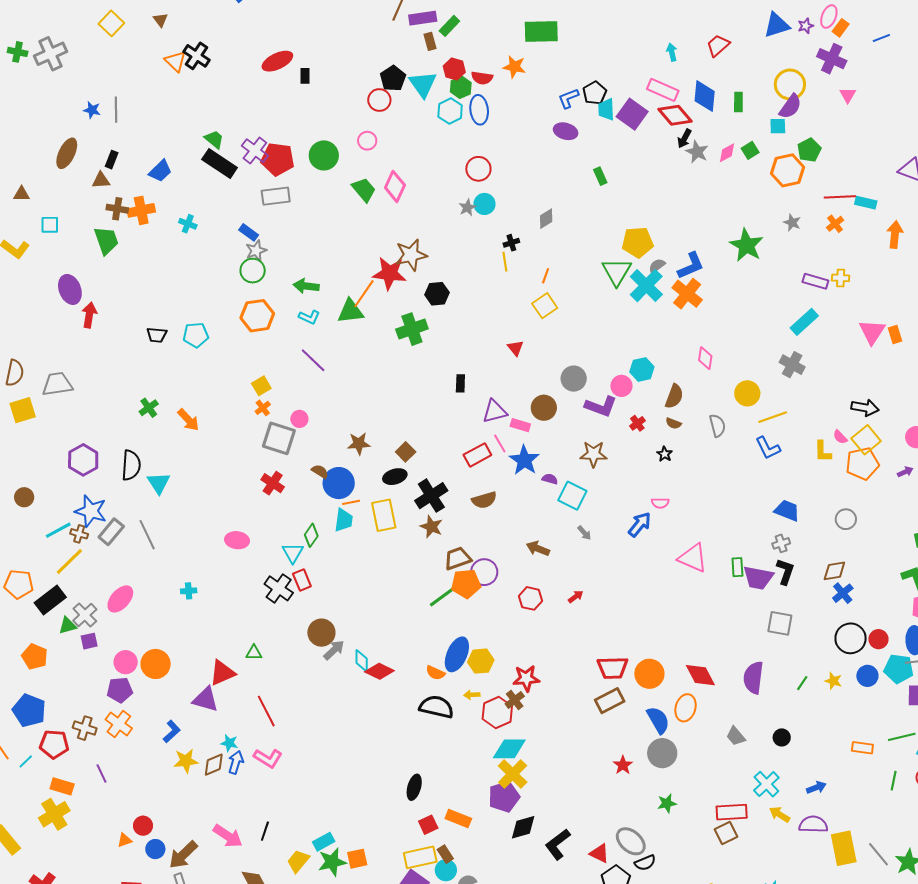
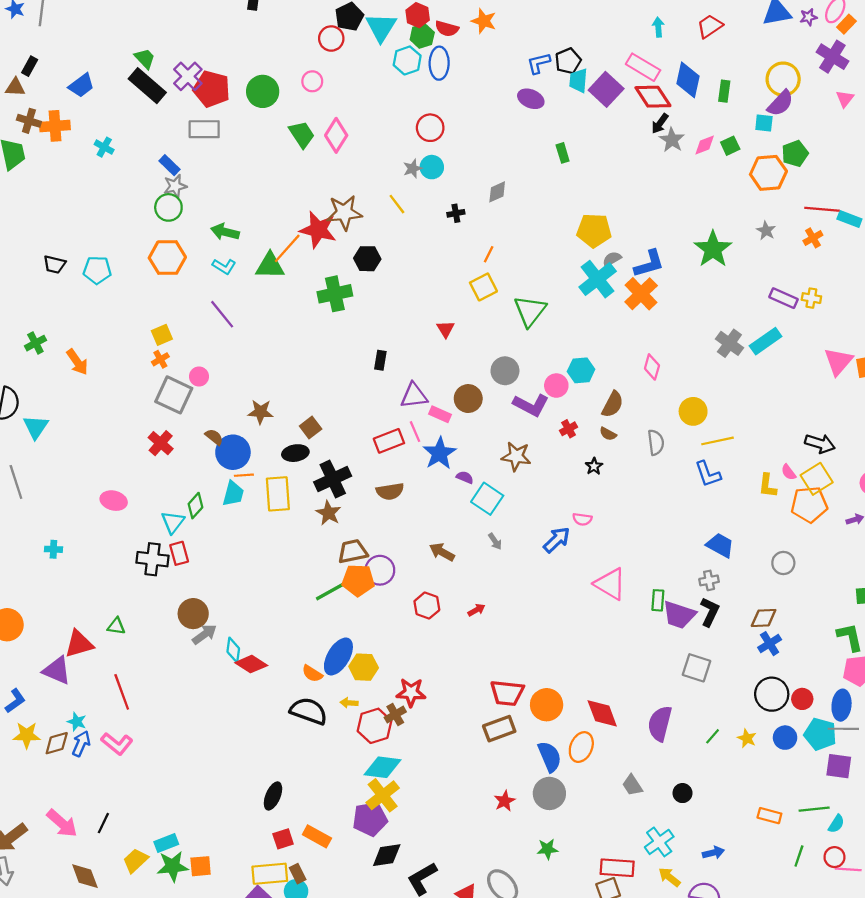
yellow line: (505, 262) -> (397, 204), moved, turned -36
green triangle: (617, 272) -> (530, 311), moved
gray cross: (792, 365) -> (729, 343), moved
black cross: (279, 588) -> (152, 559), turned -36

